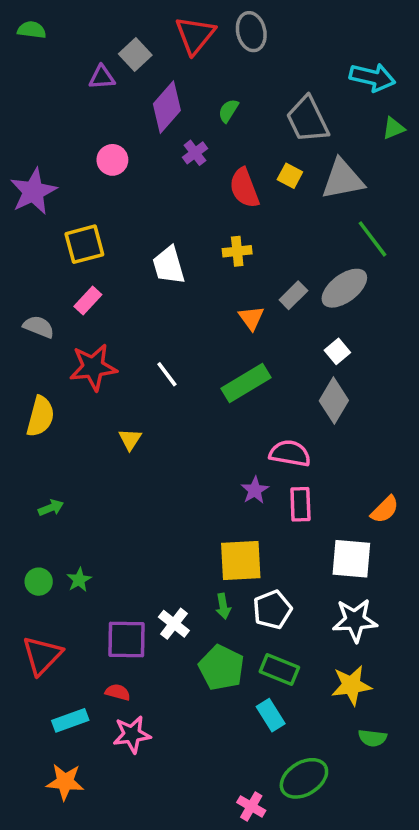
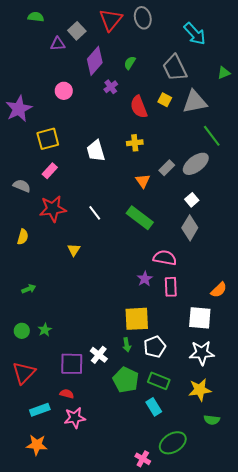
green semicircle: (32, 30) -> (36, 17), moved
cyan arrow: (372, 77) -> (195, 34), moved, turned 35
green rectangle: (246, 383) -> (140, 218), turned 68
yellow semicircle: (40, 416) -> (23, 237), size x0.7

